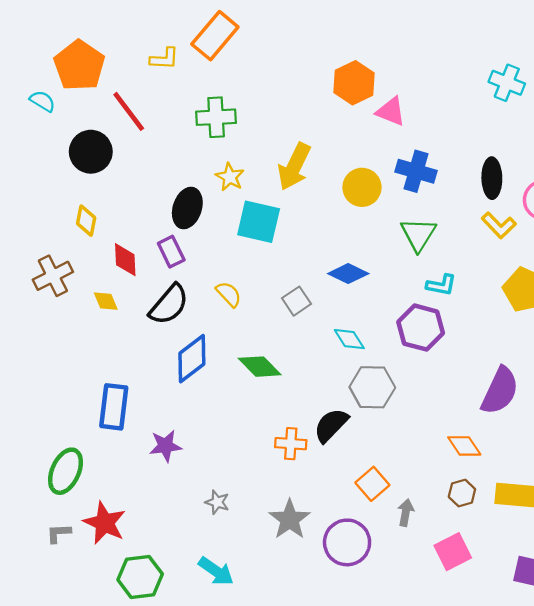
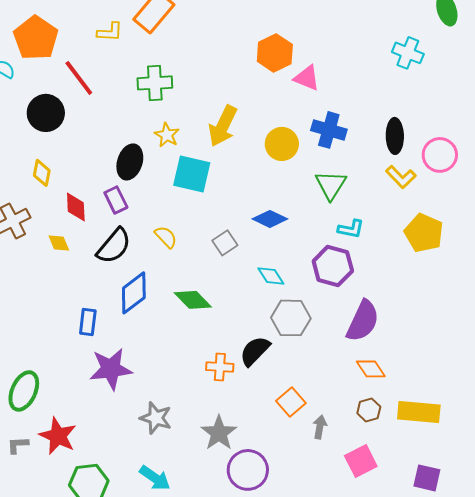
purple semicircle: (500, 391) -> (363, 321), moved
blue rectangle: (114, 407) -> (88, 322), moved, size x0.7
purple star: (165, 446) -> (111, 369), size x1.5
gray star: (217, 502) -> (156, 418), size x1.5
purple circle: (347, 542) -> (248, 470), moved

